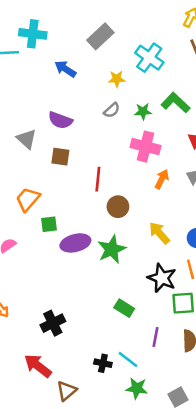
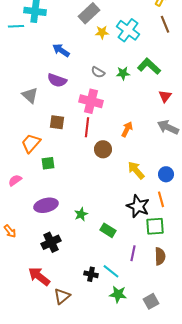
blue arrow: (65, 69) -> (61, 50), moved
yellow star: (117, 79) -> (102, 32), moved
gray semicircle: (112, 110) -> (98, 72), turned 72
pink cross: (146, 147) -> (91, 101), moved
brown square: (60, 157) -> (57, 122), moved
orange arrow: (162, 179) -> (127, 129), moved
purple ellipse: (75, 243) -> (46, 205), moved
green star: (112, 249) -> (81, 214), moved, size x0.6

